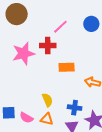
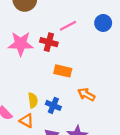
blue circle: (91, 24) -> (103, 23), moved
blue cross: (75, 108) -> (53, 105), moved

